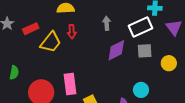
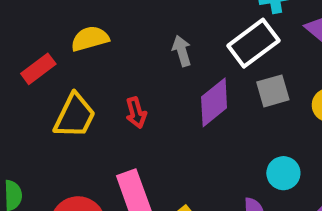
red rectangle: (31, 29) -> (38, 69), moved
red arrow: (72, 32) -> (136, 113), moved

